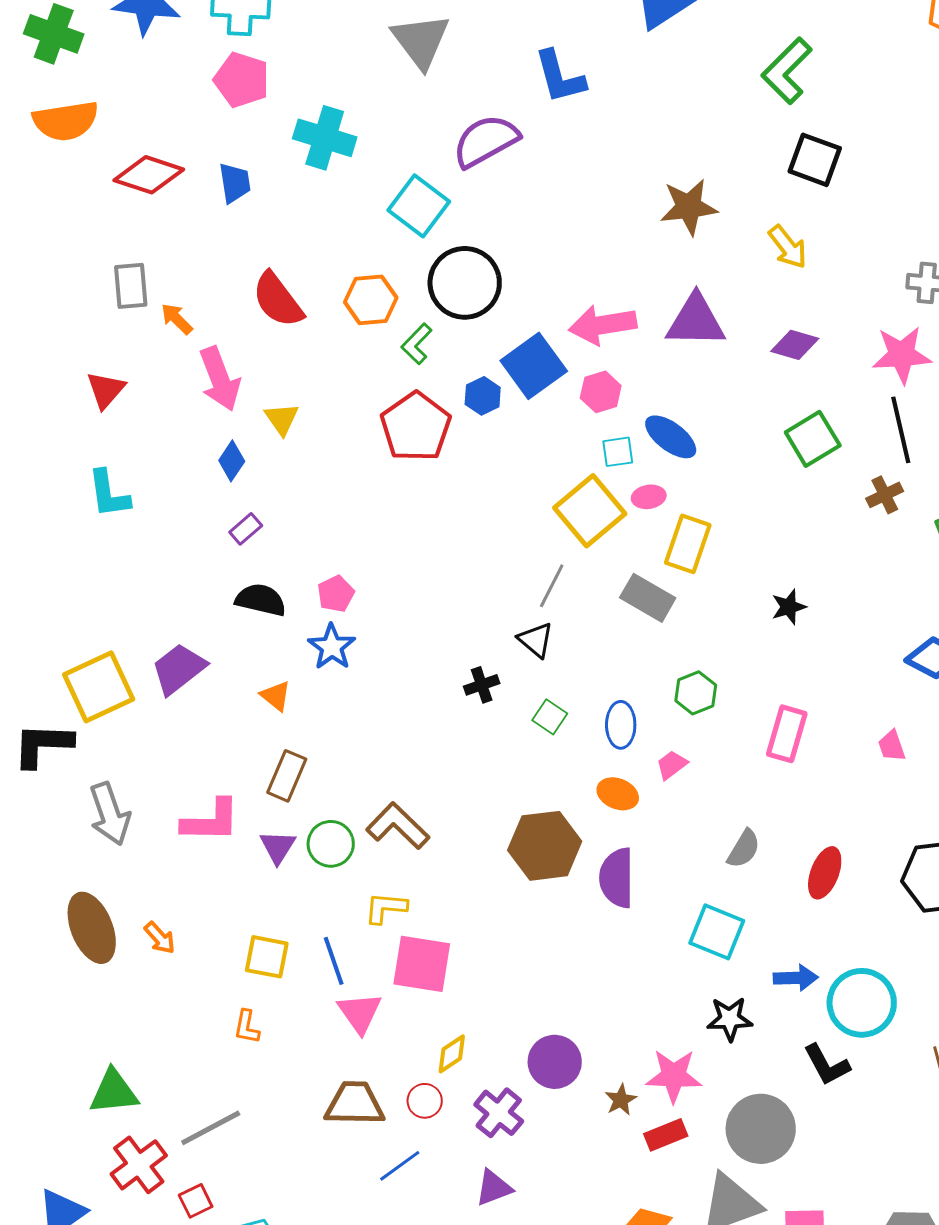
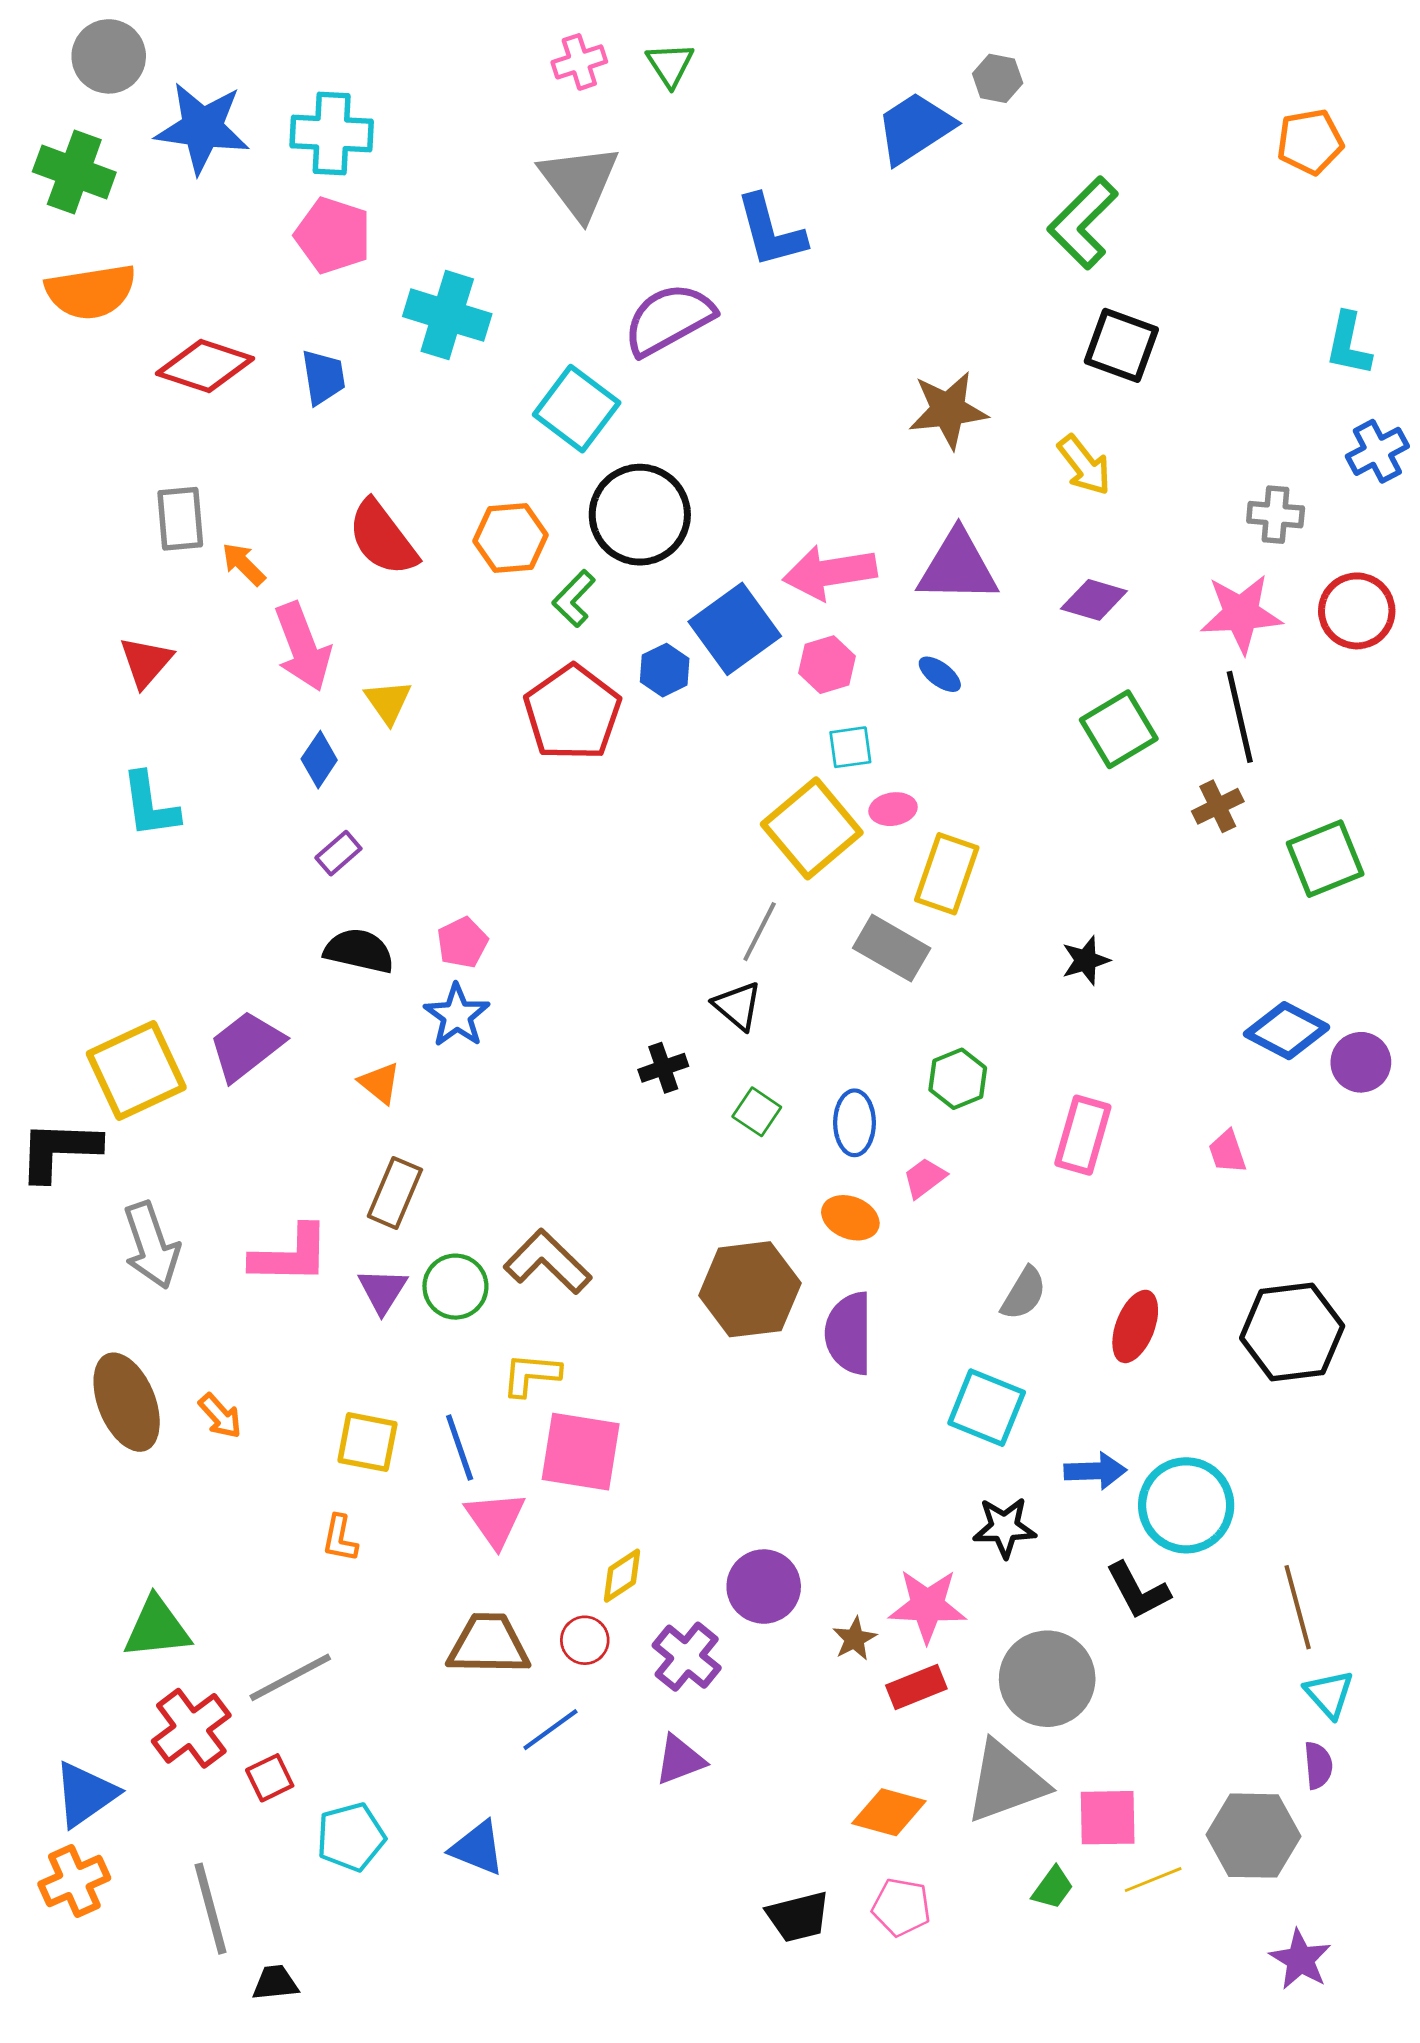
blue ellipse: (671, 437) -> (940, 674), moved, size x0.6

